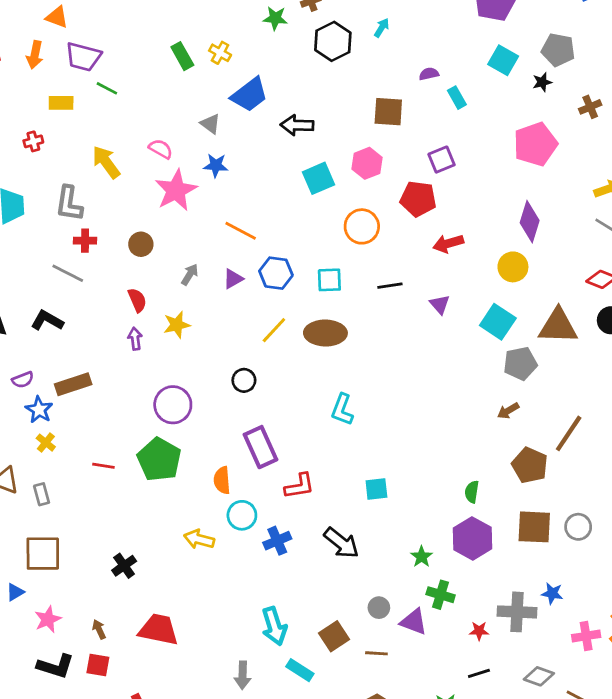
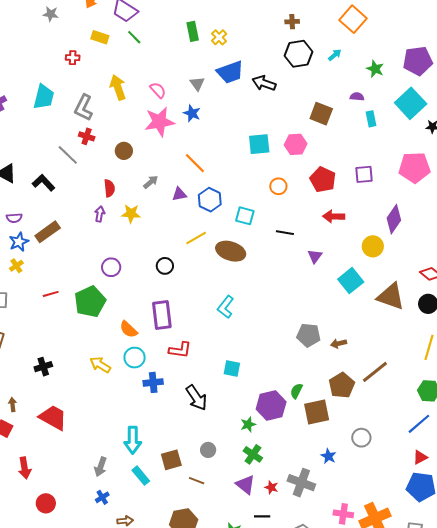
green star: (275, 18) -> (375, 69), moved
cyan square: (503, 60) -> (411, 103), size x1.4
black arrow: (297, 125) -> (264, 83), moved
purple square: (442, 160) -> (364, 174), moved
orange circle: (362, 226) -> (278, 186), size x0.7
gray pentagon: (520, 363) -> (308, 335), moved
brown rectangle: (73, 384) -> (48, 232), turned -35
purple circle: (173, 405) -> (111, 267), size x0.7
red line: (103, 466) -> (51, 294), turned -42
orange semicircle: (222, 480) -> (128, 329), turned -60
brown square: (534, 527) -> (317, 412), moved, turned -32
purple hexagon: (472, 538) -> (271, 405), moved
blue star: (552, 593) -> (328, 456), moved
purple triangle: (414, 622) -> (246, 485), moved

